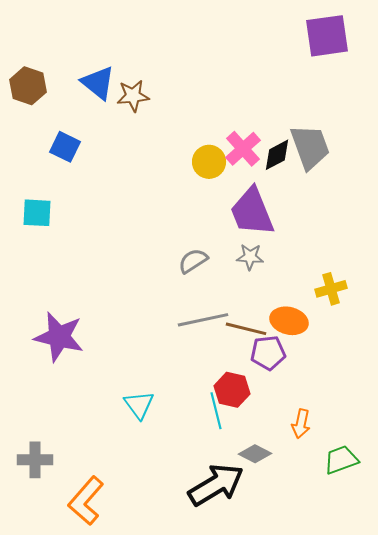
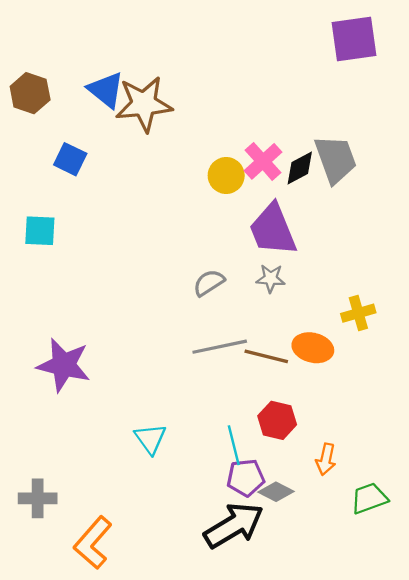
brown star: (133, 96) -> (144, 104), size x1.6
purple pentagon: (268, 353) -> (246, 478), moved
red hexagon: (232, 390) -> (277, 420), moved

